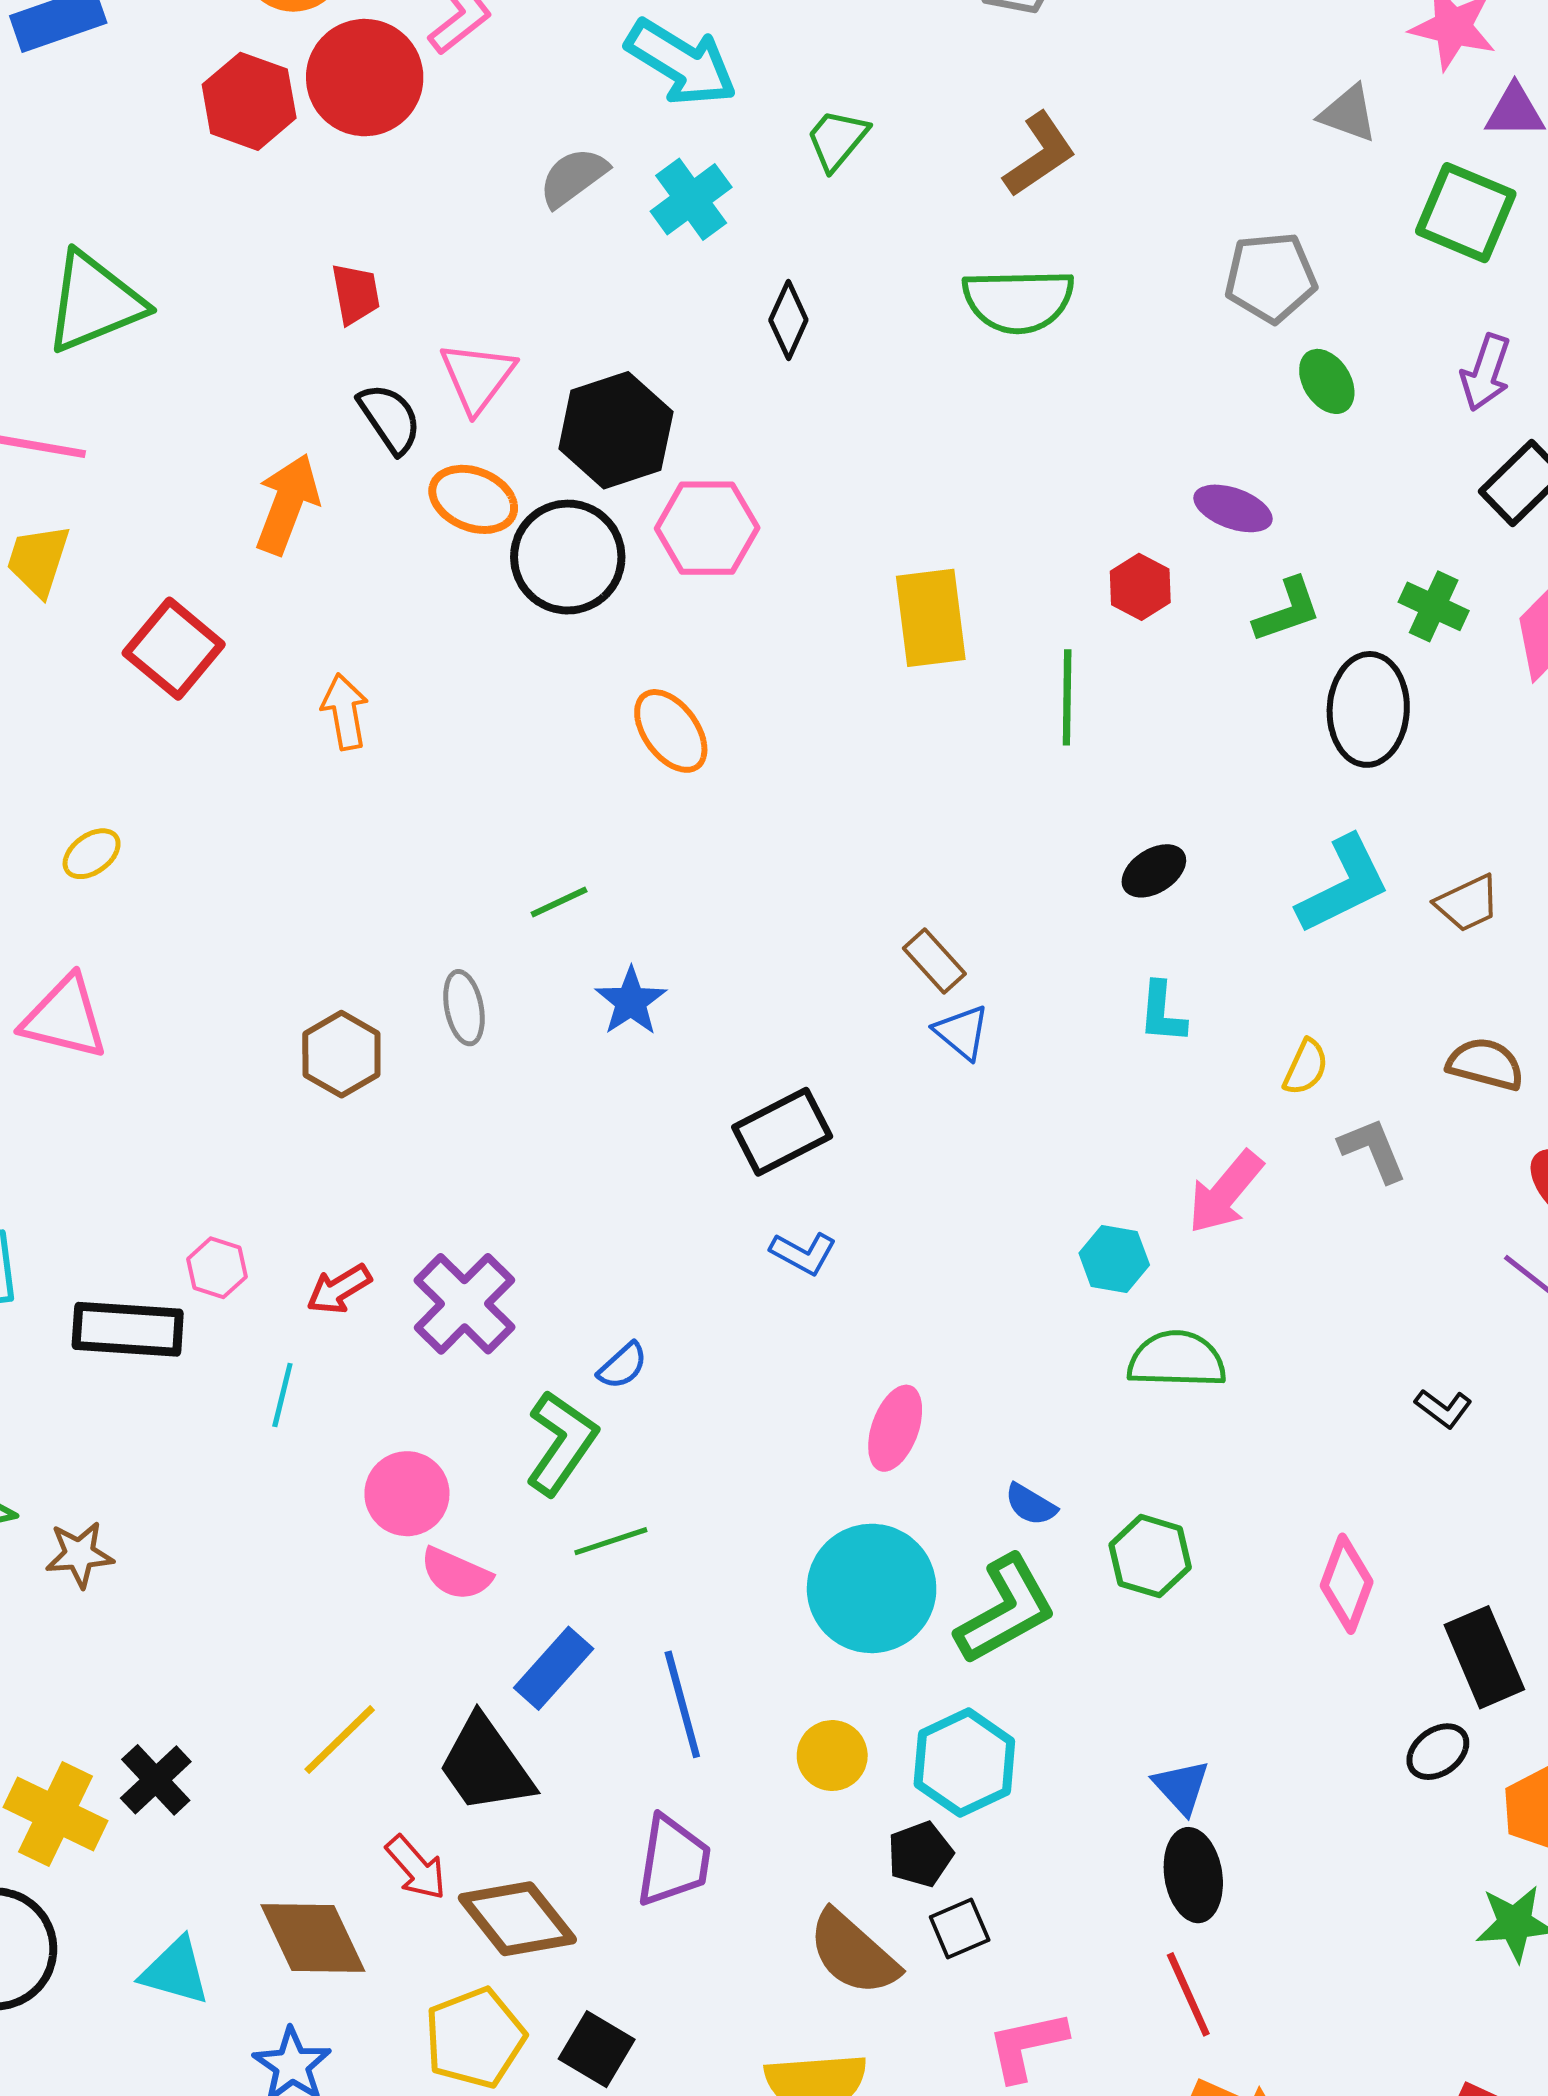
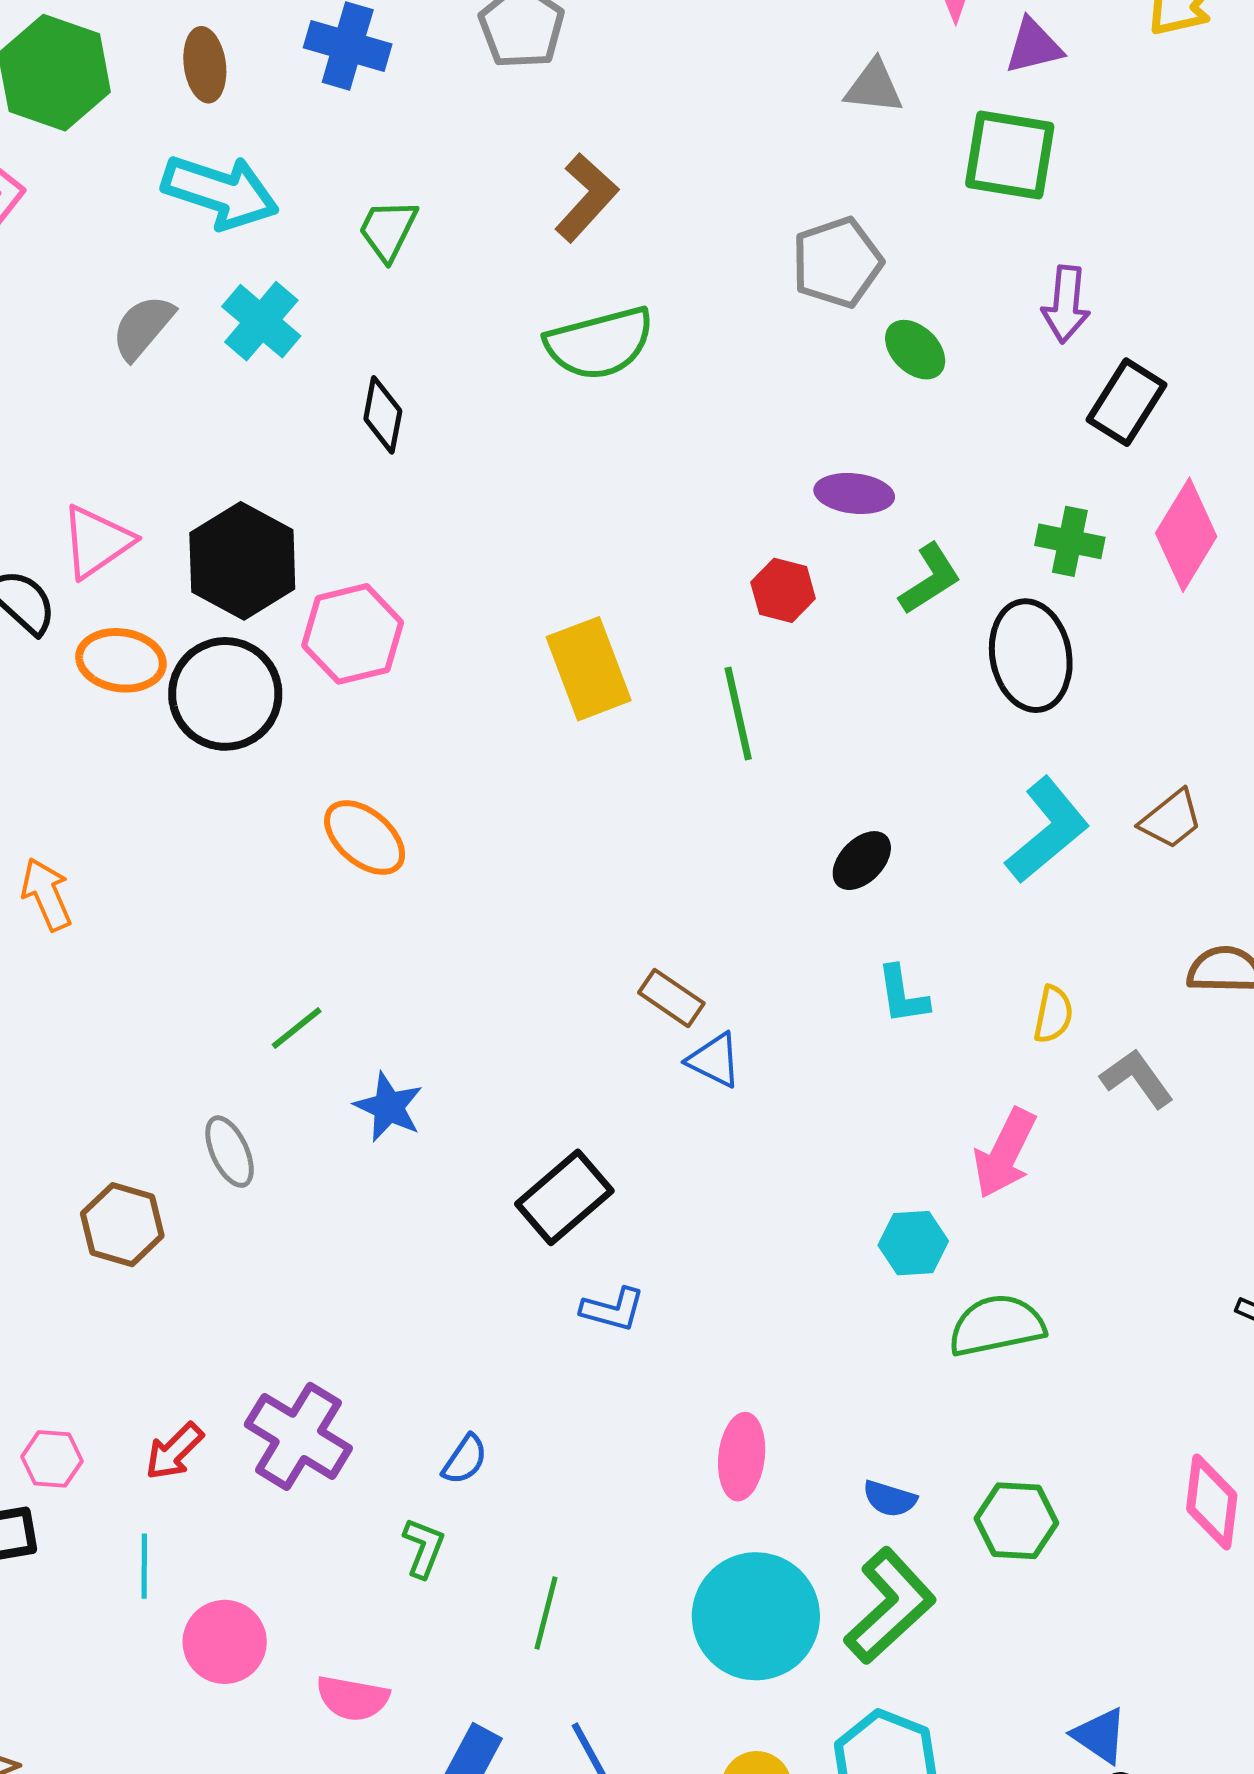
pink triangle: (477, 377) -> (97, 542), turned 32
green L-shape: (561, 1443) -> (424, 1548), size x0.6
pink circle: (407, 1494) -> (225, 1642), moved
green line: (611, 1541) -> (546, 1613), moved, turned -44

